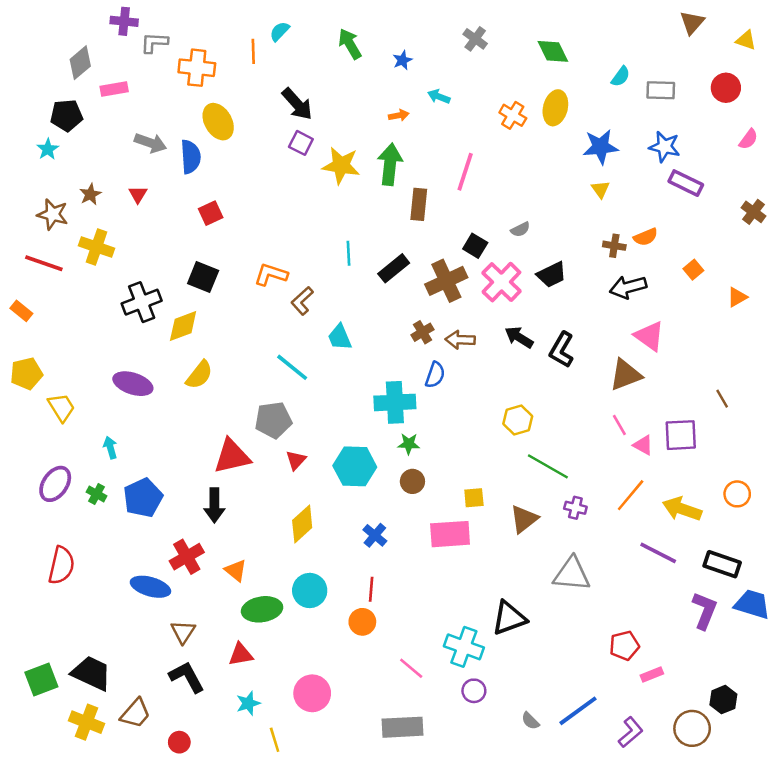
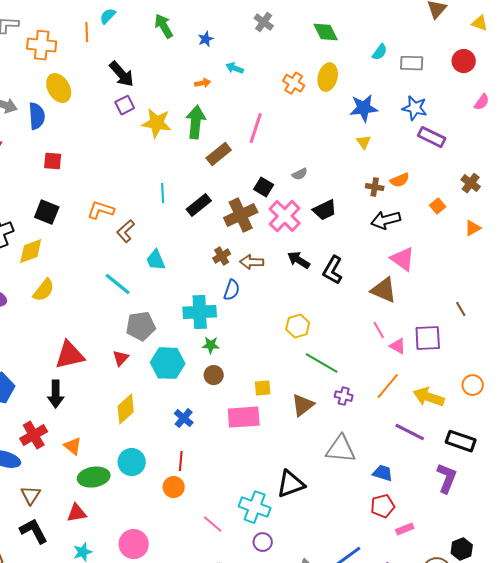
purple square: (301, 143) -> (125, 105), turned 36
brown rectangle: (419, 204) -> (219, 154), turned 45
brown cross: (753, 212) -> (471, 183), moved
red square: (211, 213) -> (53, 161), turned 30
brown triangle: (626, 375) -> (384, 290), turned 44
gray pentagon: (273, 420) -> (141, 326), moved
blue trapezoid: (752, 604) -> (383, 473), moved, size x0.7

